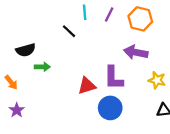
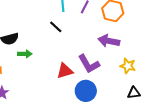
black line: (69, 31) -> (56, 27), moved
purple L-shape: (114, 78) -> (89, 64), turned -30

